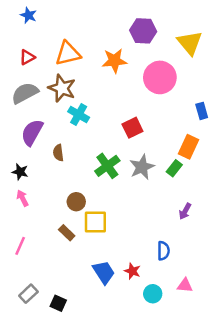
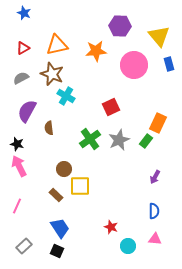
gray semicircle: (25, 93) -> (21, 78), size x0.7
blue rectangle: (202, 111) -> (169, 64), moved
pink arrow: (22, 198) -> (19, 166), size x1.5
blue semicircle: (163, 251) -> (154, 211), moved
blue trapezoid: (104, 272) -> (60, 228), moved
black square: (58, 303) -> (57, 251), moved

